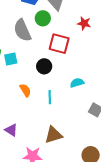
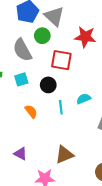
red star: (84, 23) -> (85, 37), size x1.5
cyan square: (11, 59) -> (21, 79), moved
cyan line: (50, 97) -> (61, 107), moved

